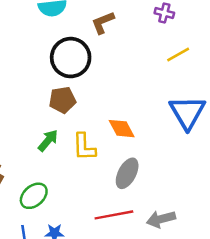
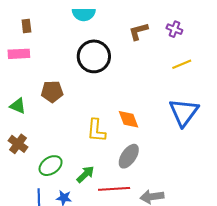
brown L-shape: (103, 23) -> (138, 31), moved
brown pentagon: (62, 100) -> (52, 92), moved
green arrow: (48, 141) -> (85, 174), moved

